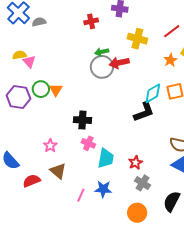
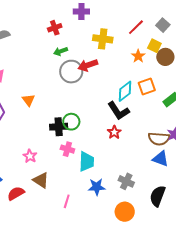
green arrow: (102, 52) -> (61, 51), moved
green circle: (41, 89) -> (71, 122), moved
black L-shape: (144, 112) -> (119, 111), turned 85
red star: (135, 163) -> (114, 132), moved
blue star: (103, 189) -> (97, 187), moved

